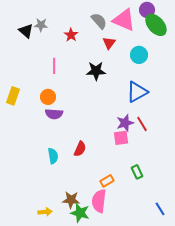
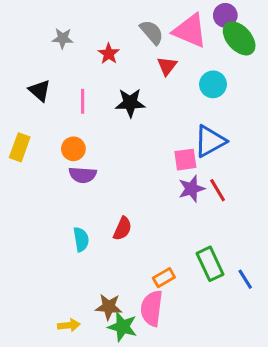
black triangle: (26, 31) -> (40, 91), moved
black star: (96, 71) -> (130, 103), moved
pink square: (121, 138) -> (185, 160), moved
green rectangle: (137, 172) -> (210, 264), size x1.5
blue line: (160, 209) -> (245, 279), moved

